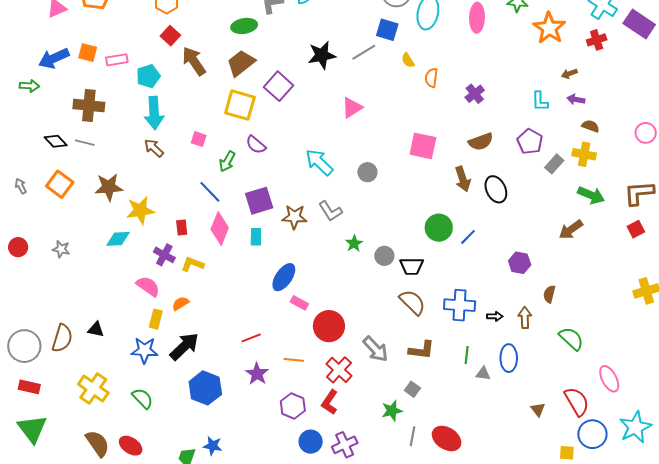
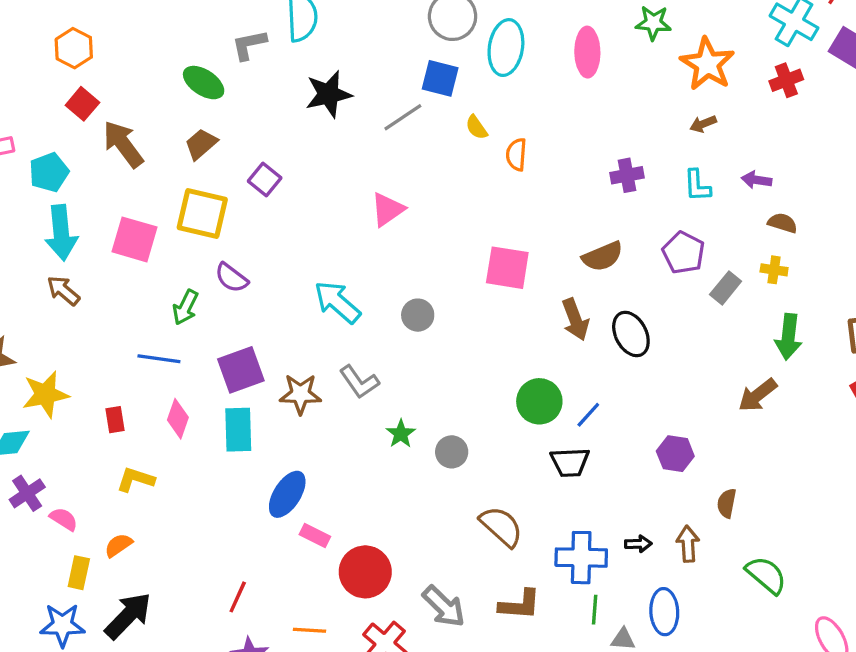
green ellipse: (244, 26) -> (204, 83), turned 45
black star: (322, 55) -> (329, 94), moved
brown trapezoid: (241, 63) -> (201, 144), size x0.7
brown arrow: (569, 74) -> (703, 124), moved
purple square: (278, 86) -> (265, 179), size x0.7
purple cross: (475, 94) -> (627, 175), moved, turned 30
pink square: (199, 139) -> (134, 239), moved, size x1.8
yellow cross: (584, 154) -> (774, 270), size x0.7
blue line: (210, 192) -> (159, 359), turned -35
green arrow: (591, 195) -> (788, 337), turned 76
pink diamond: (220, 229) -> (178, 419), size x0.7
cyan rectangle: (256, 237) -> (238, 430), size x1.5
purple cross: (164, 255) -> (27, 493), moved, turned 30
black trapezoid: (412, 266) -> (570, 462), moved
pink semicircle: (148, 286) -> (64, 519), size x0.7
blue cross: (460, 305) -> (581, 558), moved
red line: (251, 338) -> (238, 597), turned -42

